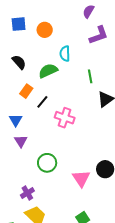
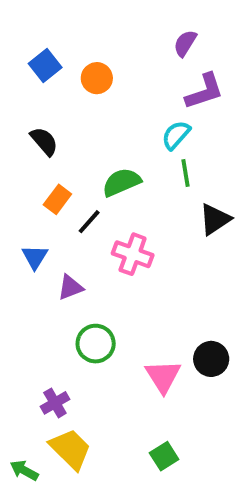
blue square: (19, 24) -> (45, 66), turned -35
cyan semicircle: (65, 54) -> (176, 135), moved, turned 42
green semicircle: (48, 71) -> (122, 182), moved
purple triangle: (21, 141) -> (70, 287), moved, turned 40

